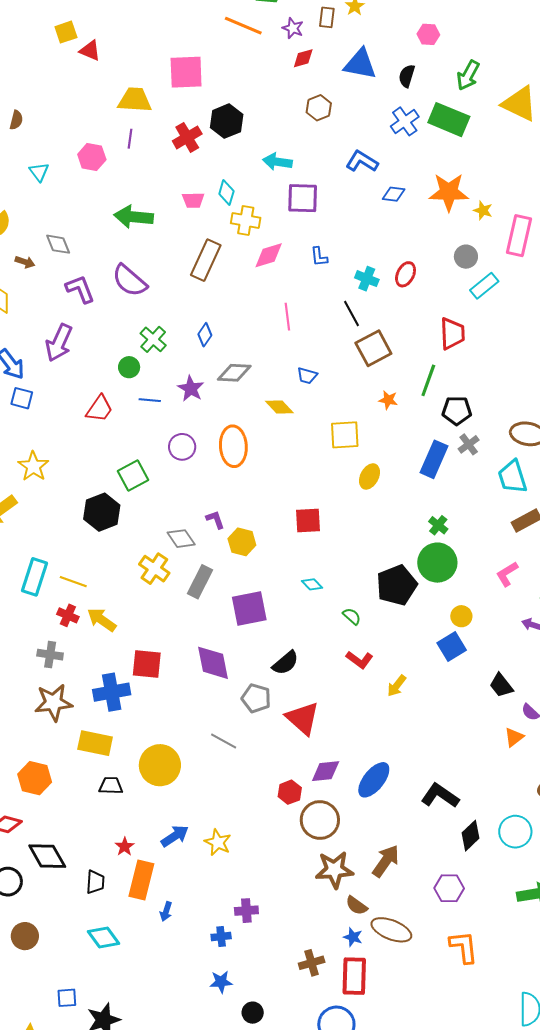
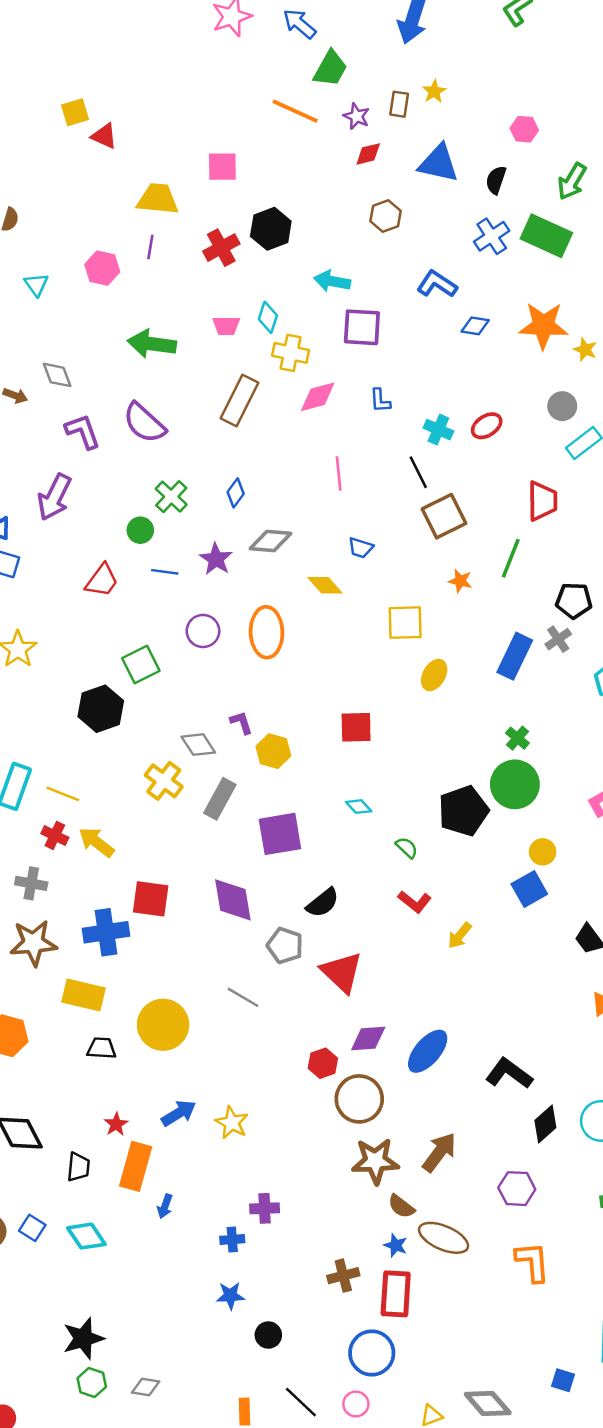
pink square: (186, 72) -> (222, 167), size x0.7
red ellipse: (406, 274) -> (487, 426), turned 30
black pentagon: (457, 411) -> (574, 601), moved
blue square: (67, 998) -> (32, 1228), moved, turned 35

